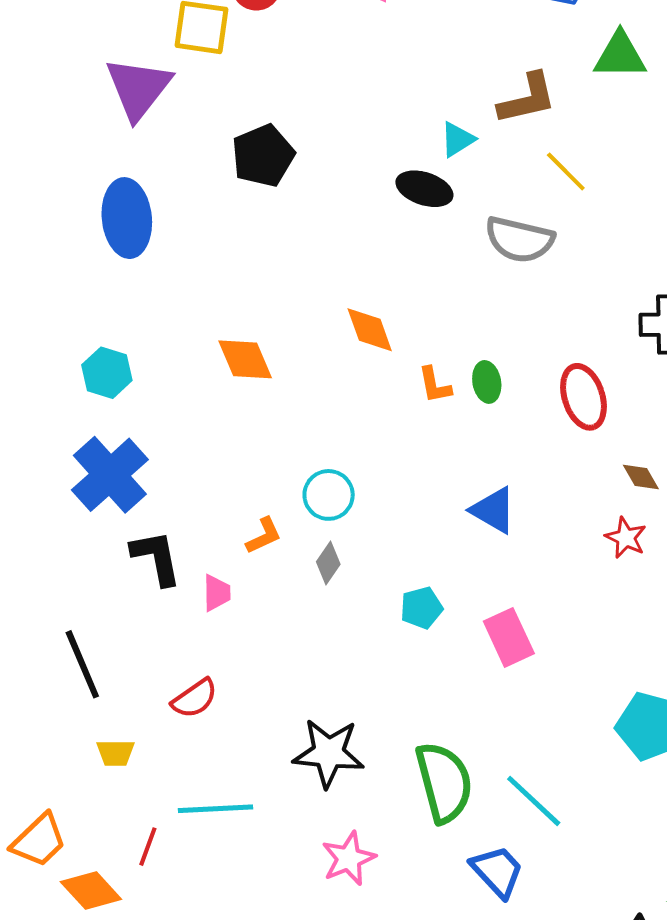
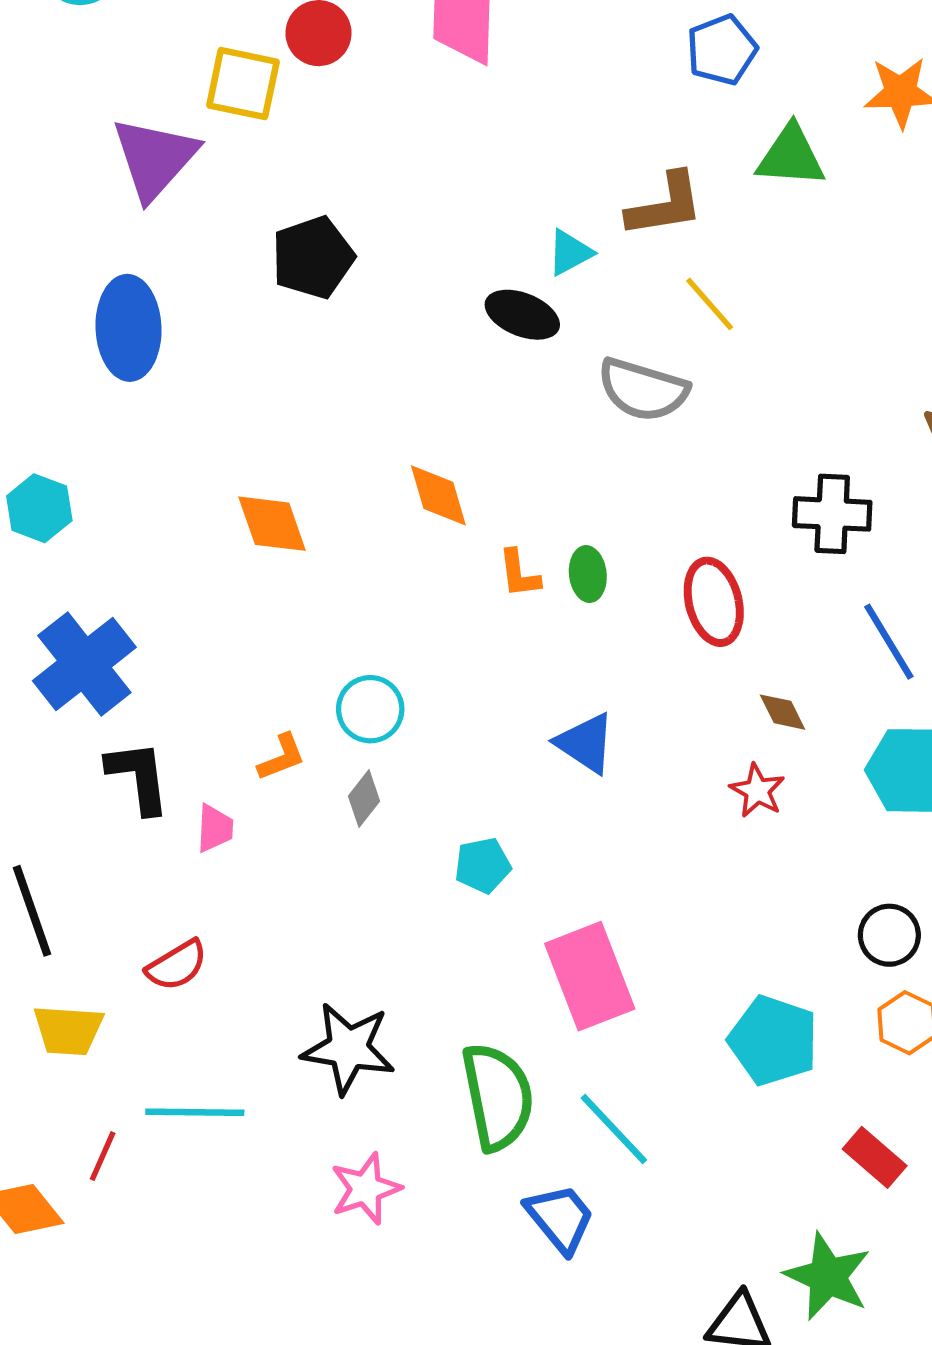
cyan hexagon: (107, 373) -> (39, 508), moved
pink rectangle: (509, 637) -> (590, 976), moved, size x1.4
yellow trapezoid: (116, 753) -> (68, 1030), size x1.4

